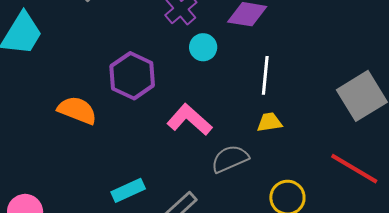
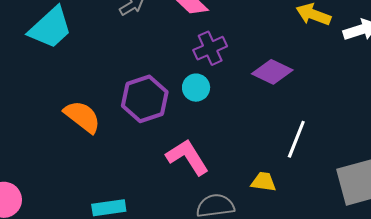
cyan circle: (203, 47) -> (196, 88), moved
white line: (265, 75) -> (296, 139), moved

